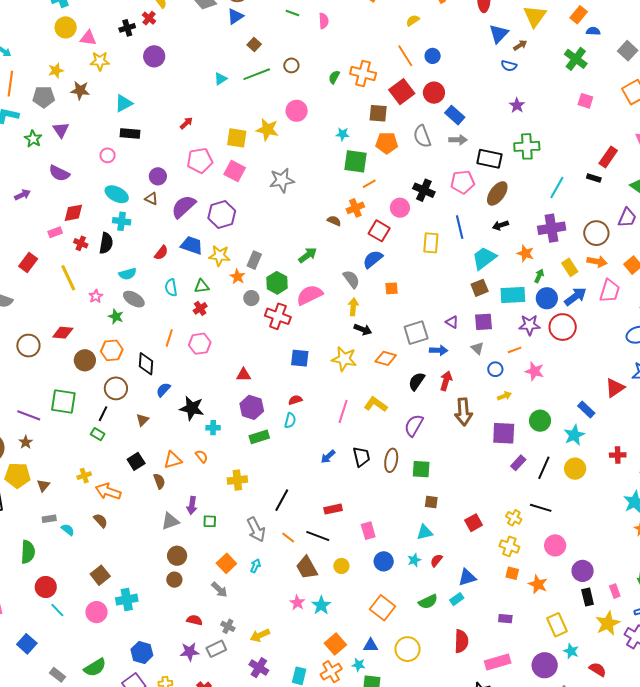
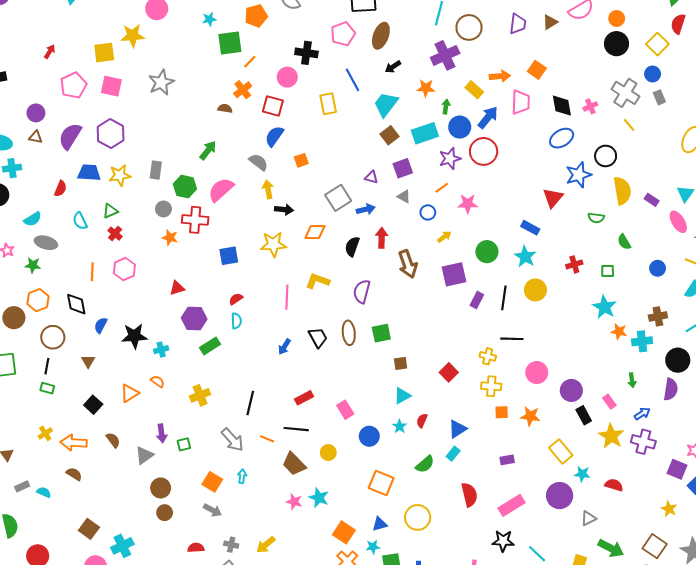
brown circle: (596, 233) -> (469, 27), moved
orange star: (237, 277) -> (170, 238), moved
brown semicircle: (159, 481) -> (113, 440), moved

